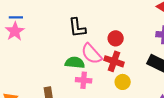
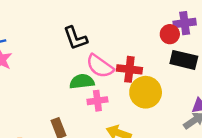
red circle: (116, 38) -> (170, 34), moved
yellow circle: (123, 82) -> (146, 92), size x1.6

